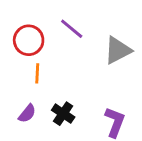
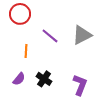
purple line: (72, 29) -> (50, 36), moved
red circle: (29, 40) -> (20, 14), moved

